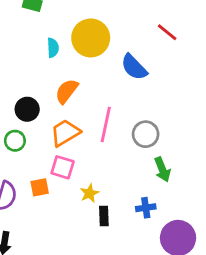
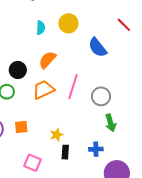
yellow circle: (91, 38) -> (68, 23), size x0.7
pink square: (63, 167) -> (32, 163), moved

